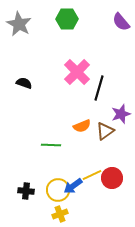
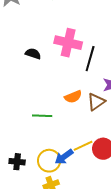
pink cross: (77, 72) -> (68, 43), turned -32
black semicircle: (24, 83) -> (33, 54), moved

